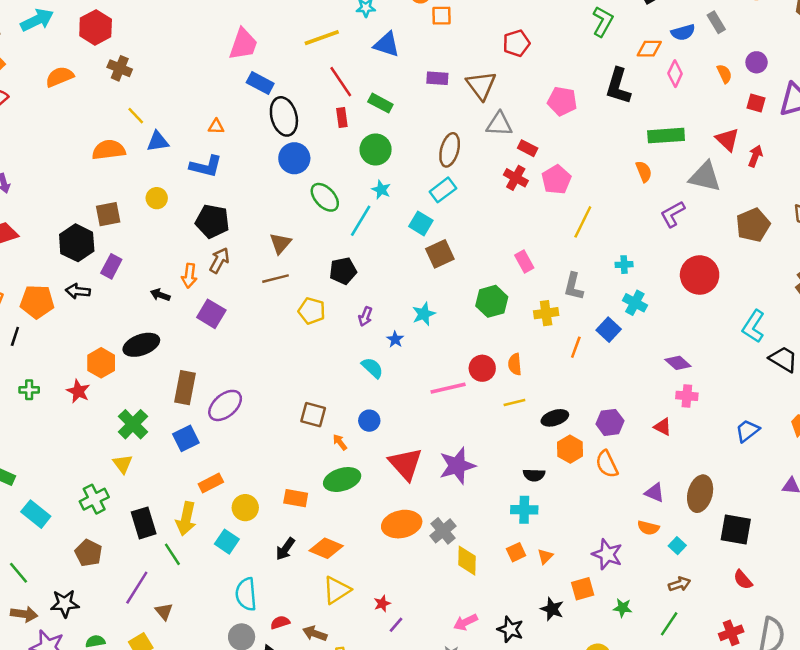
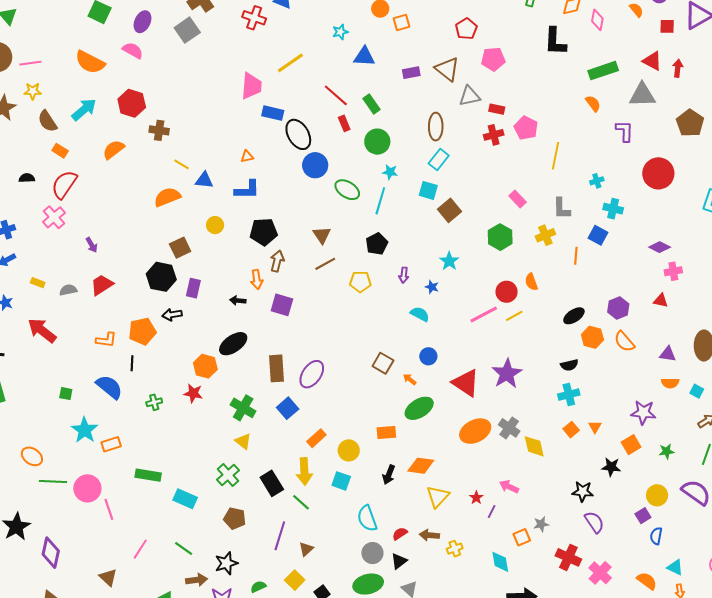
yellow line: (322, 38) -> (290, 63), moved
pink pentagon: (562, 101) -> (493, 59), moved
green rectangle: (380, 103) -> (372, 104), turned 42
blue triangle: (158, 141) -> (204, 180), turned 30
red cross: (516, 178) -> (494, 135), turned -30
purple L-shape: (673, 214) -> (625, 131), turned 135
yellow line: (514, 403) -> (514, 316), moved
brown square: (313, 415) -> (383, 363), turned 30
brown triangle: (164, 611) -> (306, 549), turned 42
pink arrow: (465, 622) -> (509, 487), moved, turned 66

